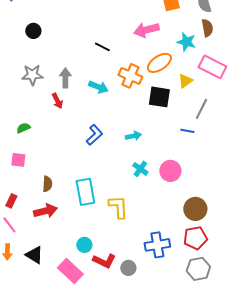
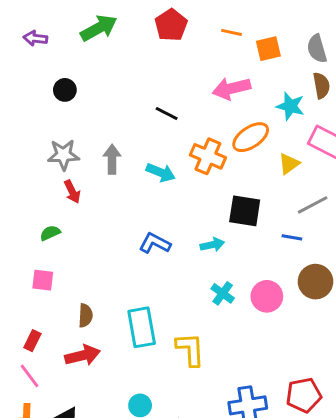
black square: (159, 97) -> (245, 211), moved
red arrow: (57, 101) -> (72, 192), moved
gray line: (201, 109) -> (313, 205), turned 35
blue L-shape: (94, 135) -> (155, 243), turned -110
brown circle: (195, 209) -> (316, 282), moved

